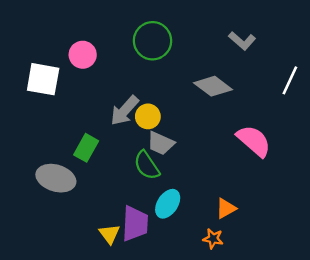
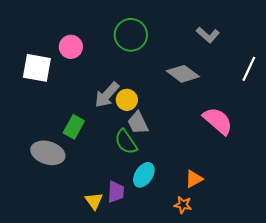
gray trapezoid: (161, 143) -> (138, 123), turned 40
purple trapezoid: (135, 224) -> (116, 192), size x0.7

